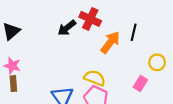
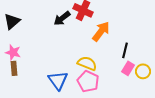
black line: (134, 32) -> (125, 50), moved
yellow circle: (157, 62) -> (143, 71), moved

